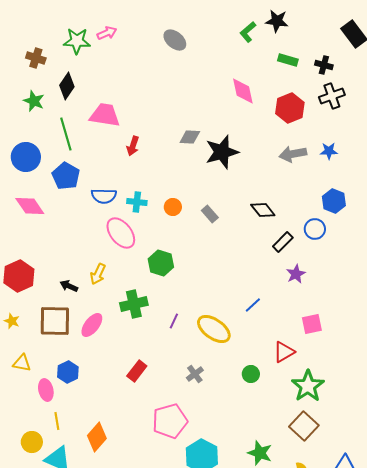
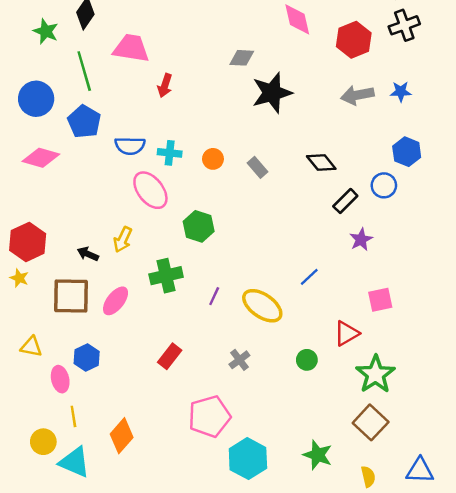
gray diamond: (190, 137) -> (242, 58), moved
pink diamond: (30, 206) -> (41, 158), turned -40
yellow star: (12, 321) -> (19, 278), moved

